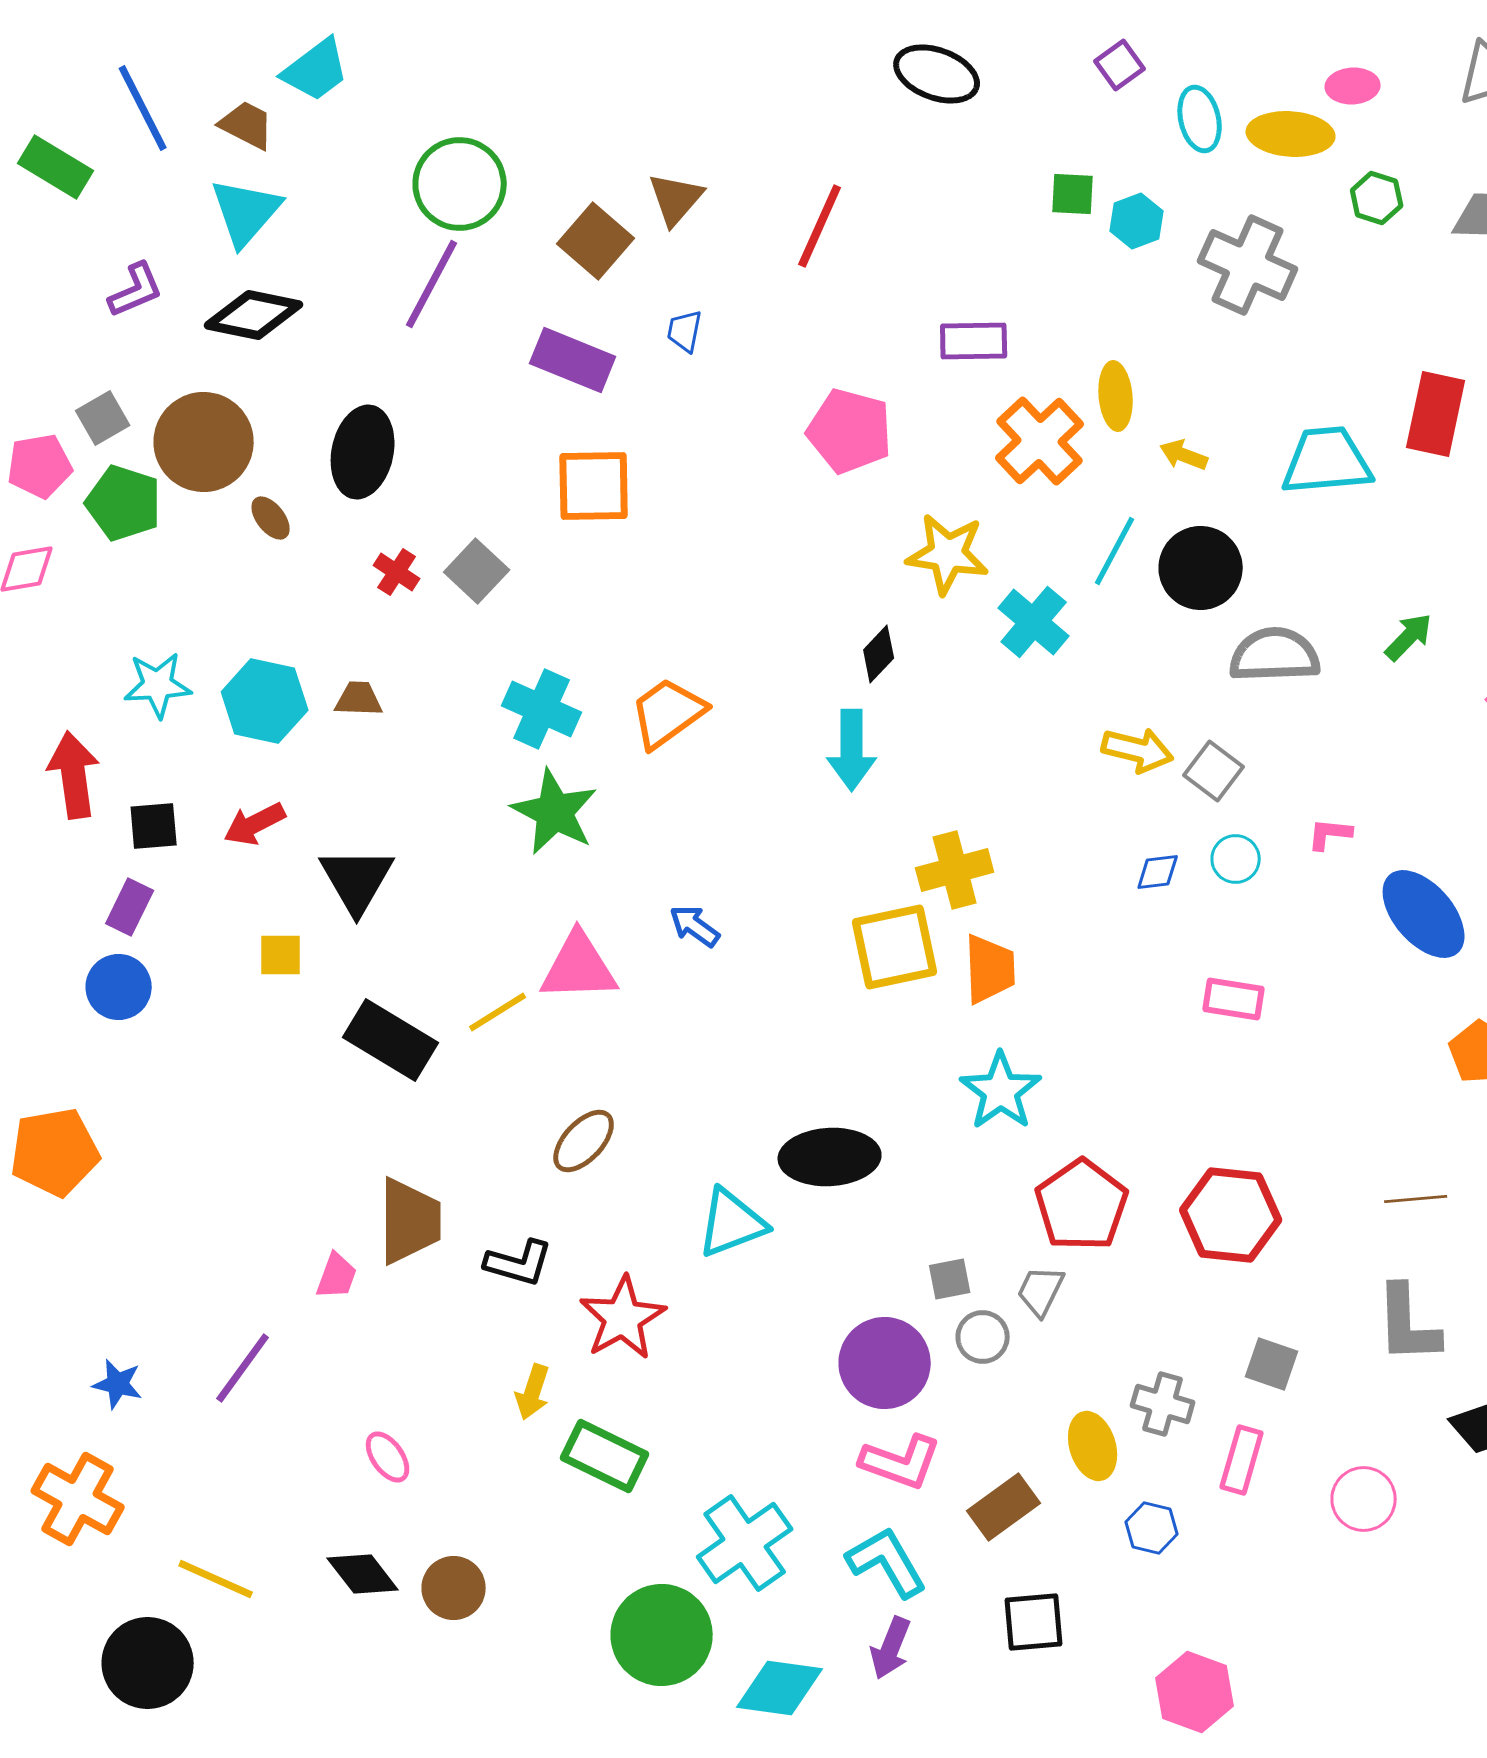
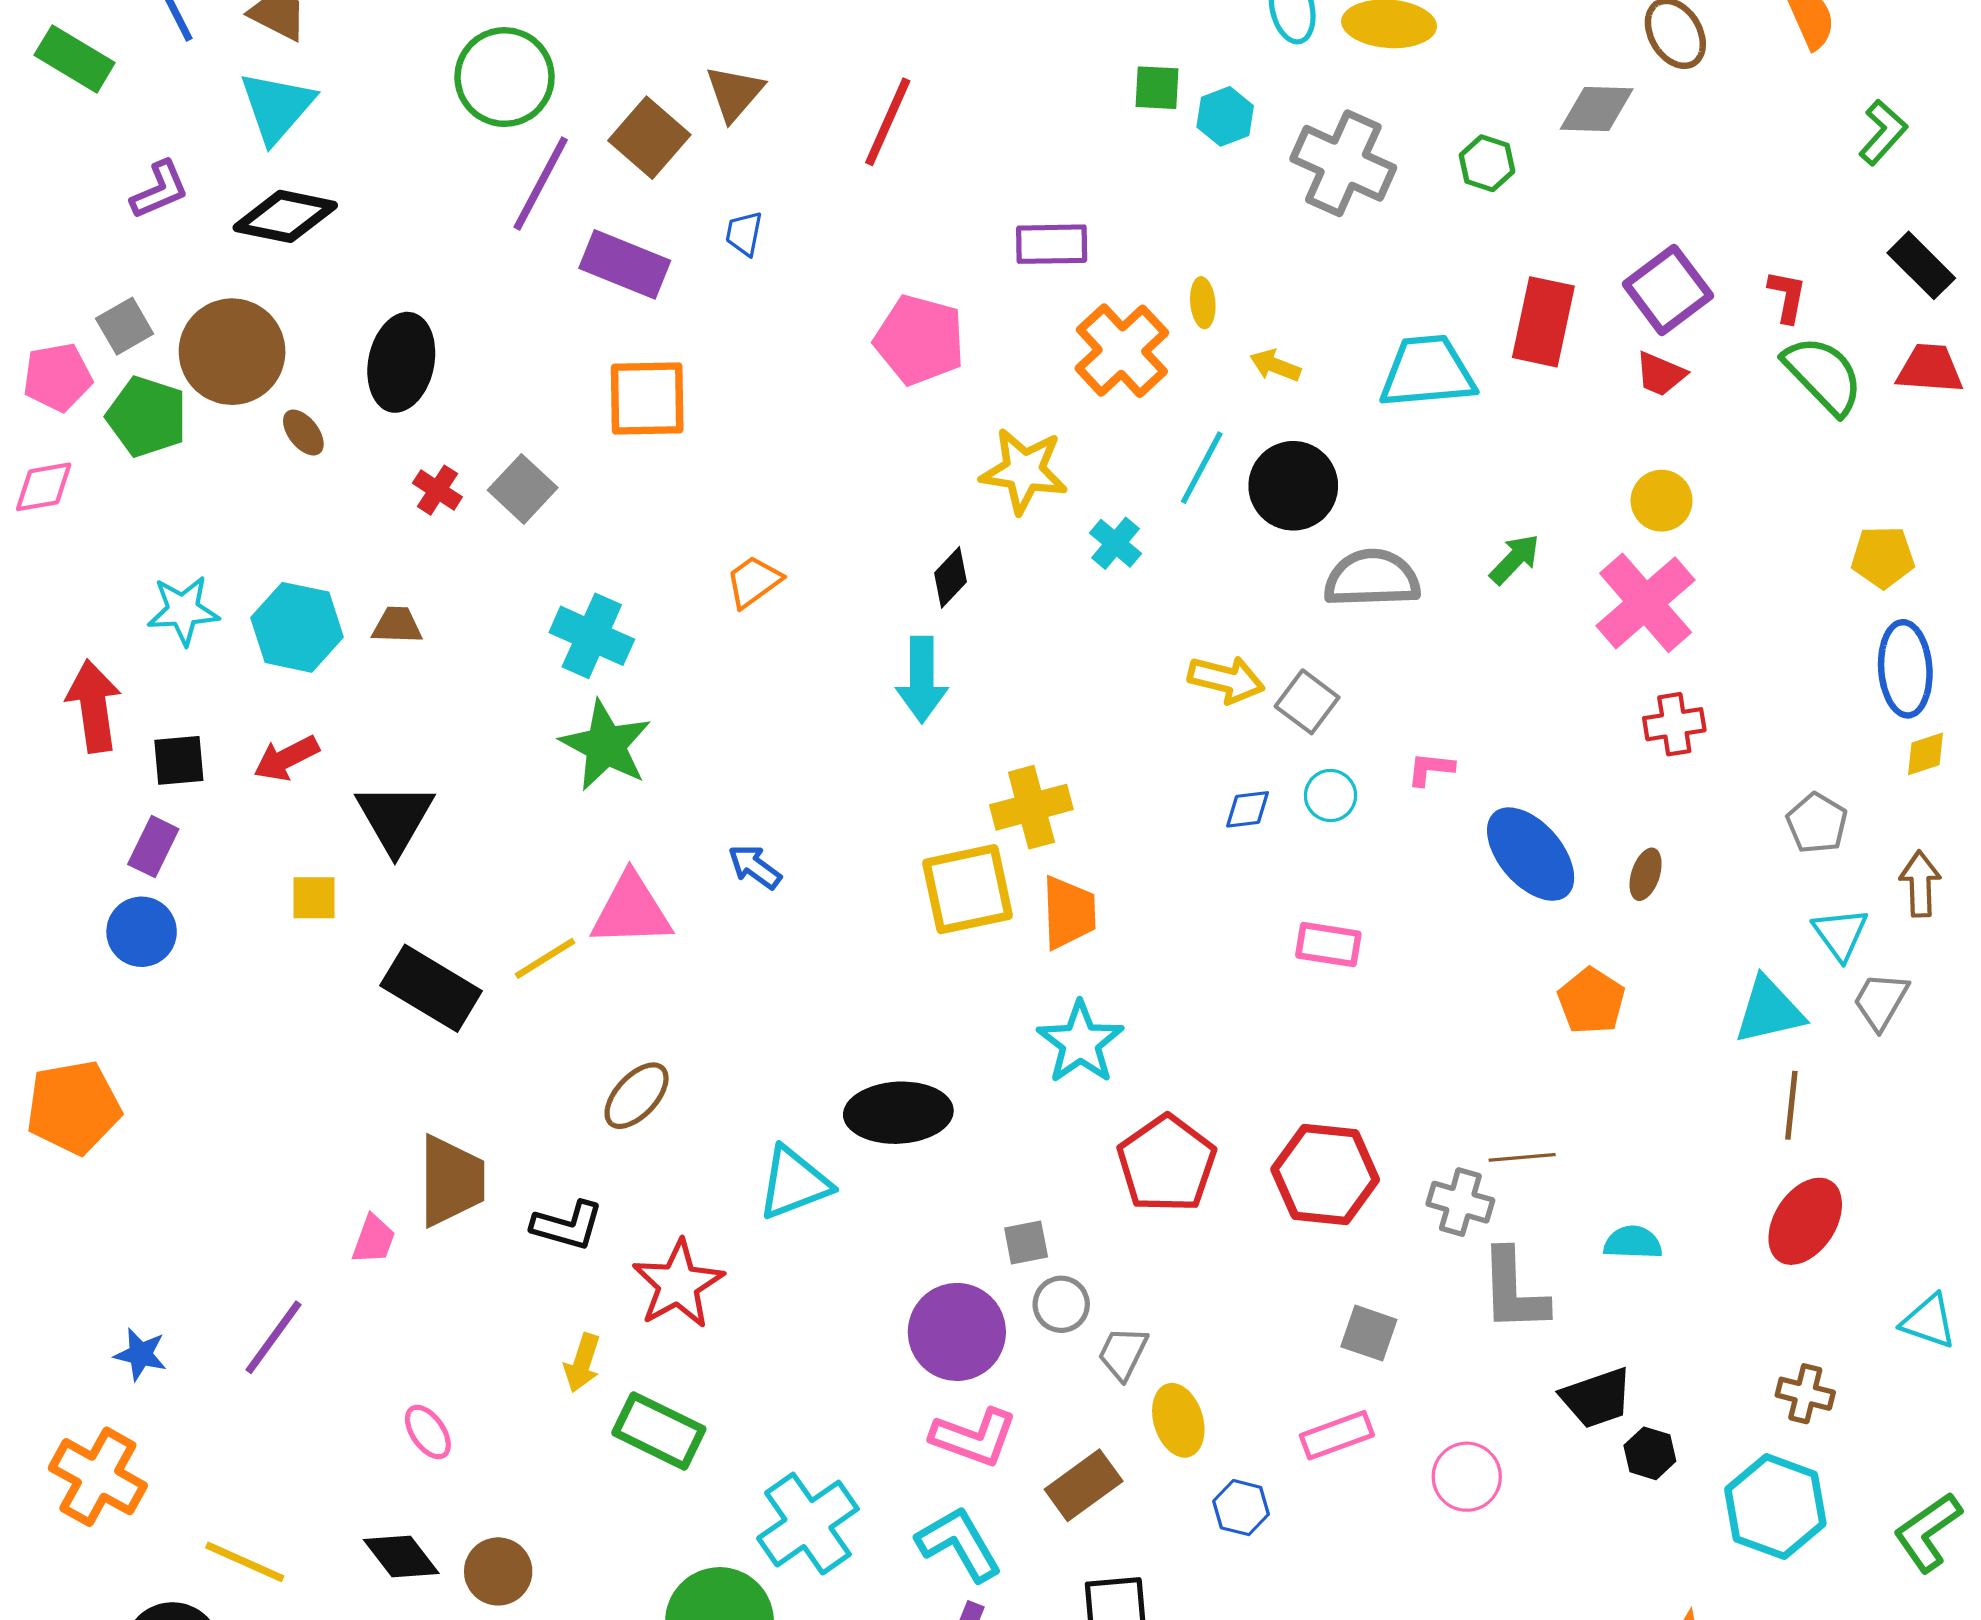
green hexagon: (1377, 198) -> (1487, 163), moved
purple line: (432, 284) -> (541, 183), moved
yellow ellipse: (1116, 396) -> (1203, 303), size x0.7
cyan cross: (1034, 622) -> (1115, 543), size x0.7
orange trapezoid: (668, 713) -> (754, 582), moved, size x0.7
gray trapezoid: (1041, 1291) -> (1123, 1353), moved
gray cross: (1163, 1404) -> (1460, 1202), moved
pink rectangle: (1242, 1460) -> (1337, 1435), turned 54

